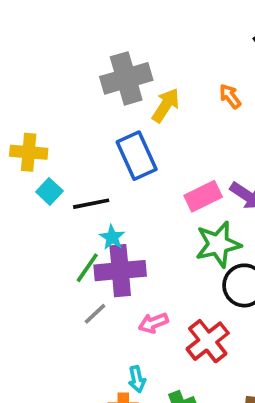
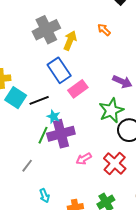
cyan square: (49, 191) -> (16, 98), size x1.5
pink rectangle: (203, 196) -> (78, 89), moved
gray line: (95, 314) -> (27, 166), moved
cyan arrow: (137, 379) -> (44, 196), moved

